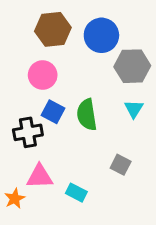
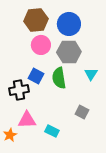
gray hexagon: (132, 66) -> (69, 52), moved
pink circle: (43, 75) -> (41, 45), moved

